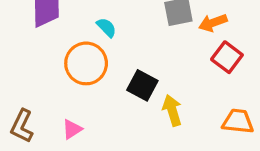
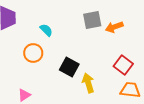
red square: (227, 57) -> (123, 65), moved
orange circle: (86, 63) -> (33, 53), size x0.7

